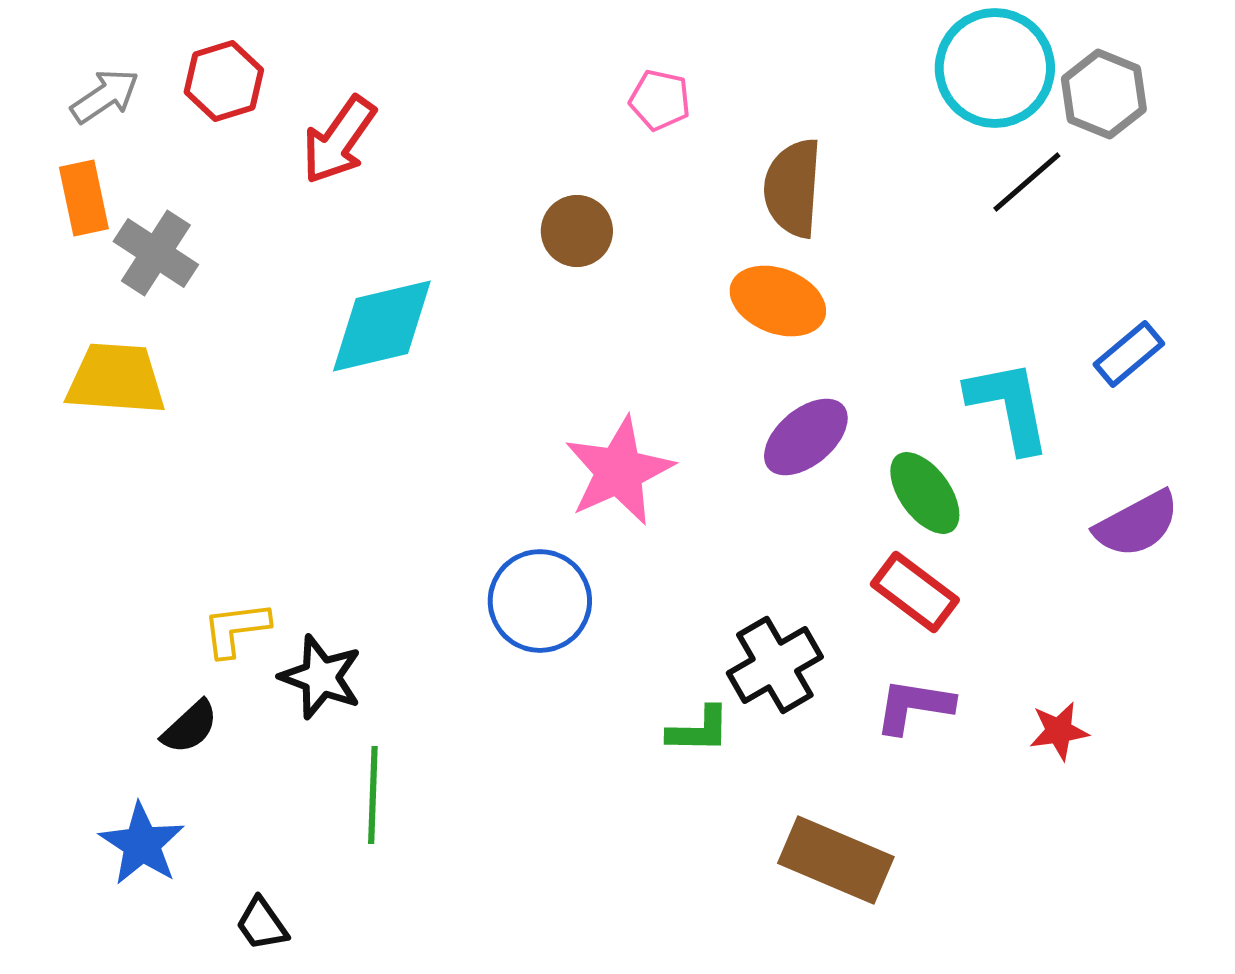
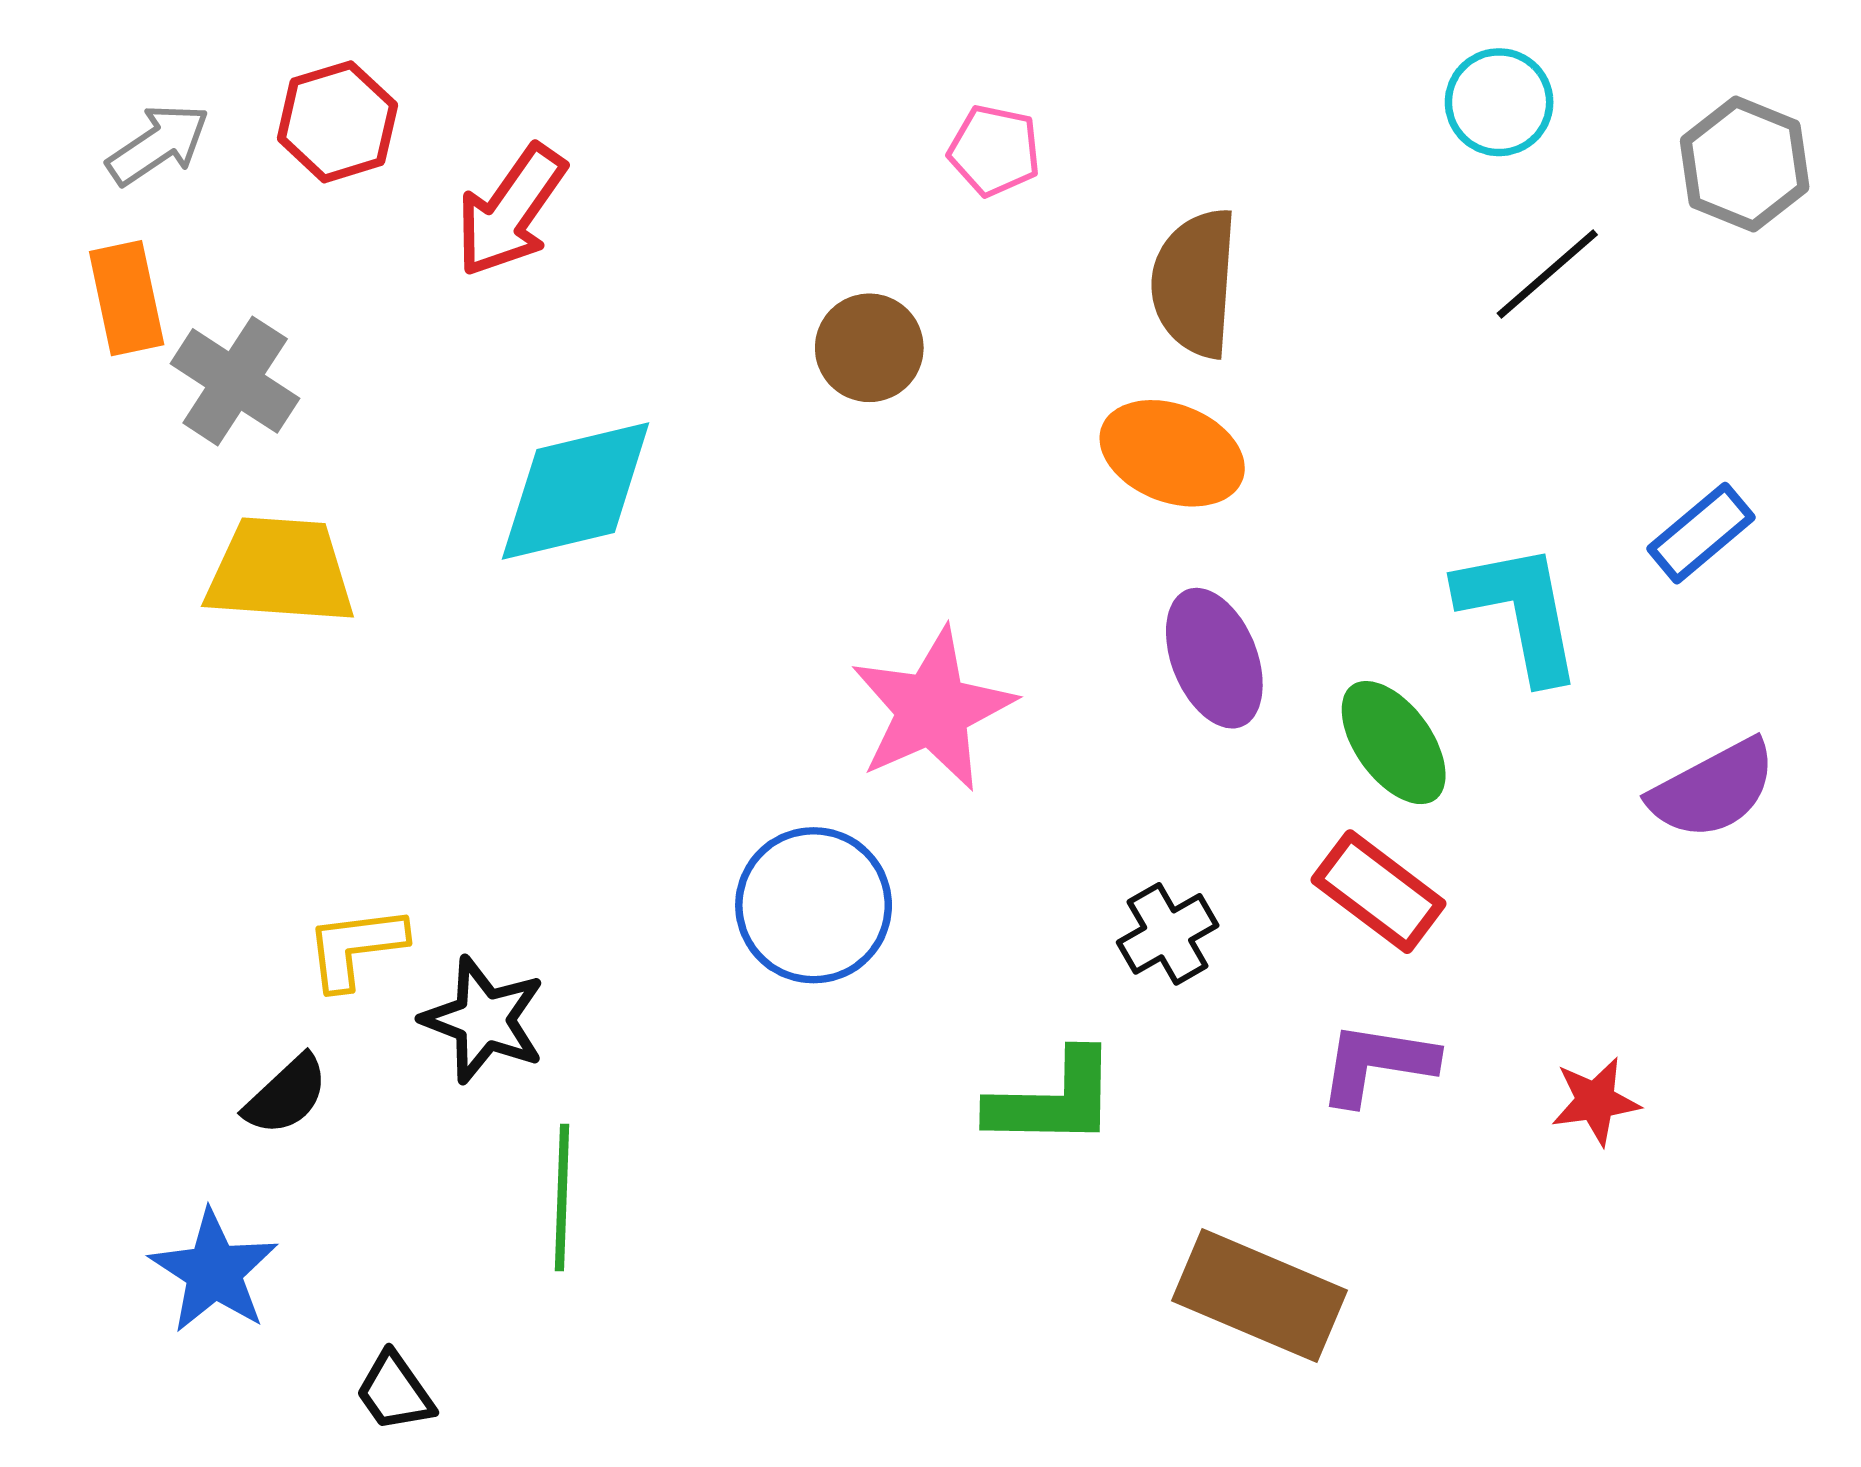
cyan circle: (995, 68) -> (1499, 102), size x0.6
gray hexagon: (1104, 94) -> (1745, 164), moved
yellow trapezoid: (116, 379) -> (280, 571), moved
purple ellipse: (806, 437) -> (1214, 658), turned -72
black cross: (775, 665) -> (1168, 934), moved, size x0.7
green L-shape: (699, 730) -> (1053, 1100), size x1.4

